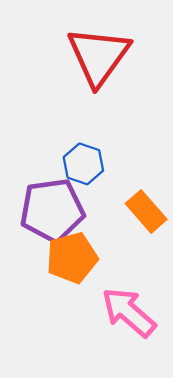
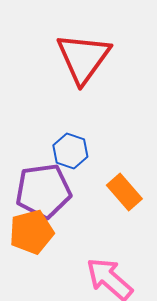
orange pentagon: (72, 258) -> (31, 232), moved

